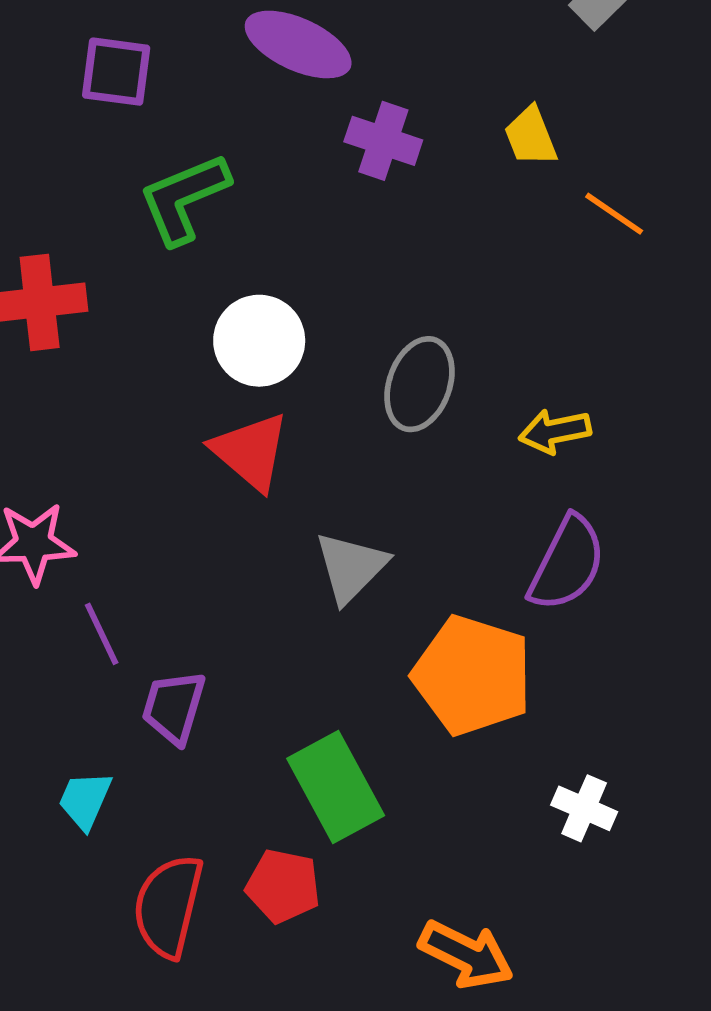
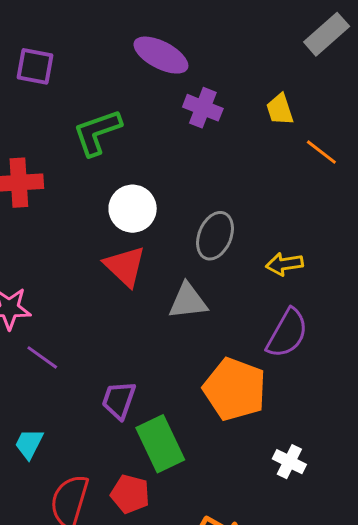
purple square: (116, 72) -> (35, 66), moved
gray triangle: (351, 567) -> (188, 301), moved, turned 36
purple line: (102, 634) -> (42, 357), turned -32
purple trapezoid: (174, 707) -> (119, 400), moved

